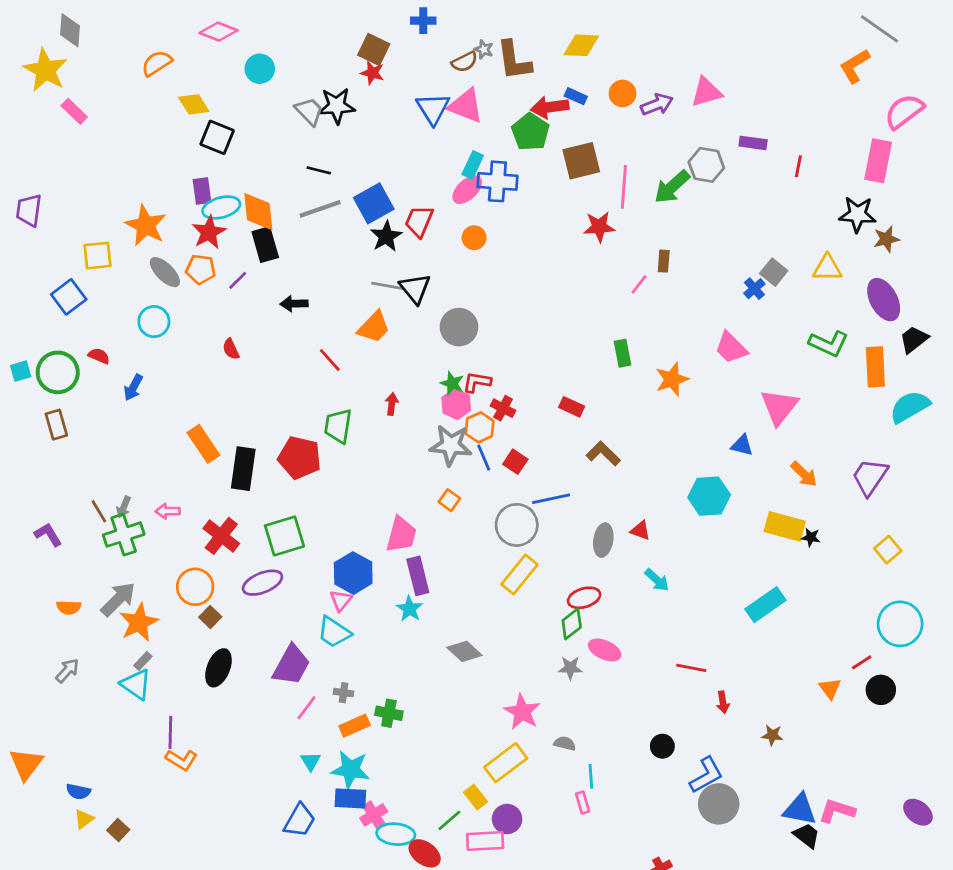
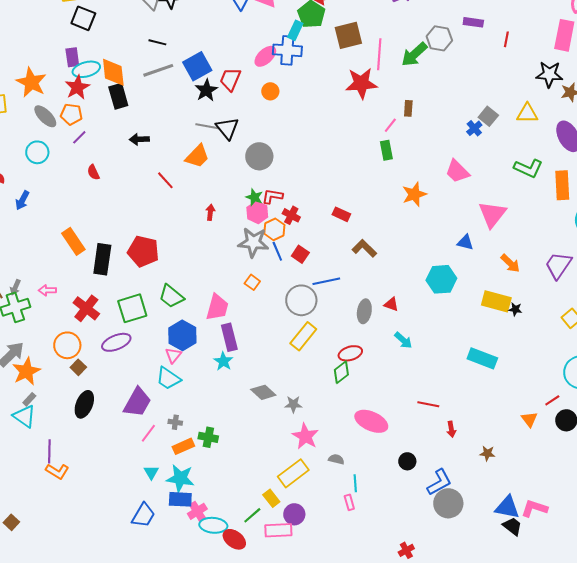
cyan rectangle: (473, 165) -> (295, 30), moved
red star: (599, 227) -> (361, 83), size x1.4
purple line: (238, 280) -> (79, 137), moved
green rectangle: (623, 353) -> (386, 150), moved
green trapezoid: (338, 426) -> (171, 296), moved, turned -60
cyan rectangle: (765, 605) -> (482, 358), turned 56
pink ellipse: (605, 650) -> (371, 421), moved, size x1.4
gray star: (570, 668) -> (293, 404), moved

